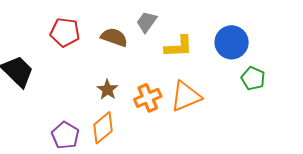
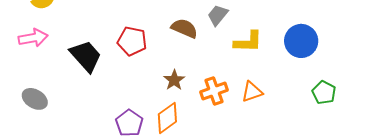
red pentagon: (65, 32) -> (132, 41), moved
green pentagon: (253, 78) -> (324, 92), moved
orange triangle: (186, 96) -> (252, 92), size x0.7

